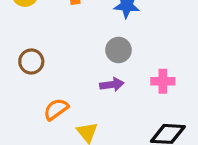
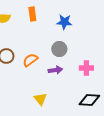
orange semicircle: (56, 109) -> (30, 60), moved

